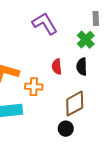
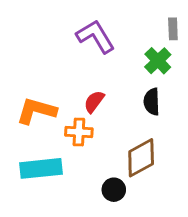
red semicircle: (57, 67) -> (94, 102), moved, turned 42
black circle: (66, 129) -> (114, 190), moved

